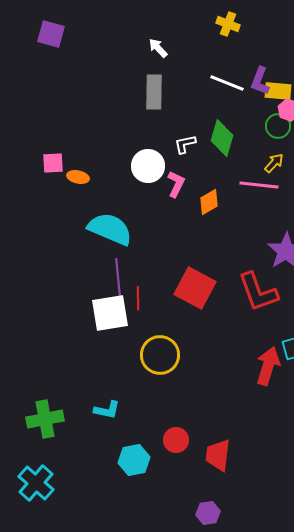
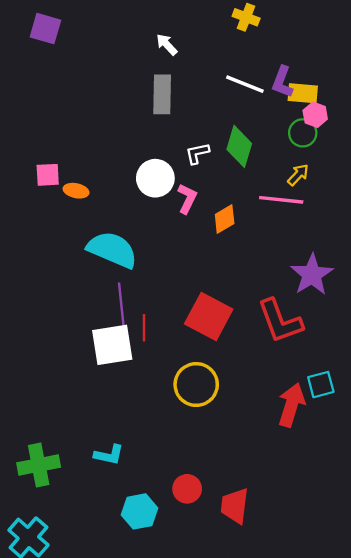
yellow circle: (160, 355) -> (196, 385), moved

